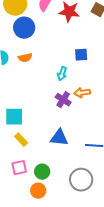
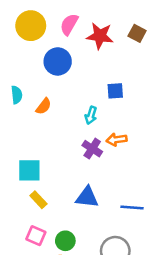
blue circle: (24, 28) -> (58, 61), moved
orange semicircle: (25, 58) -> (44, 106), moved, turned -40
pink square: (19, 168) -> (36, 236), turned 35

